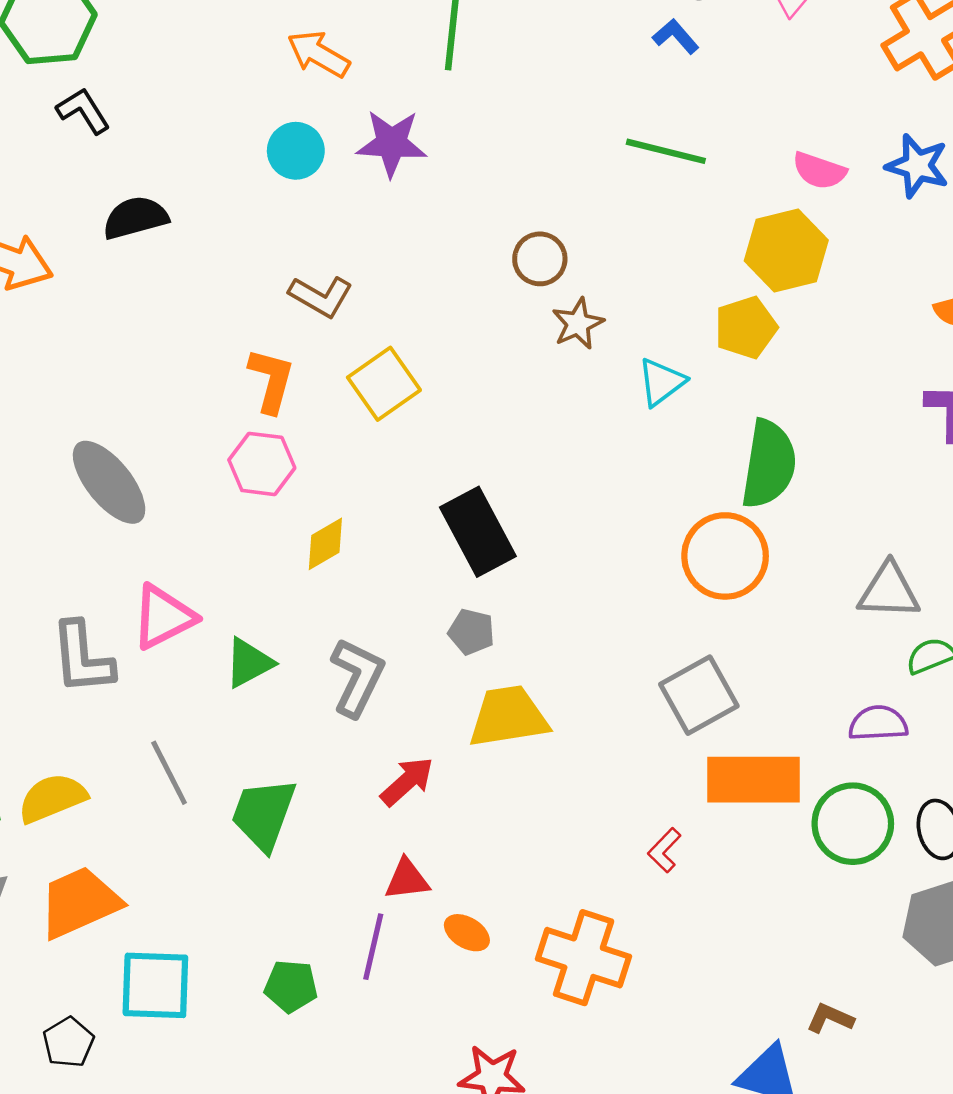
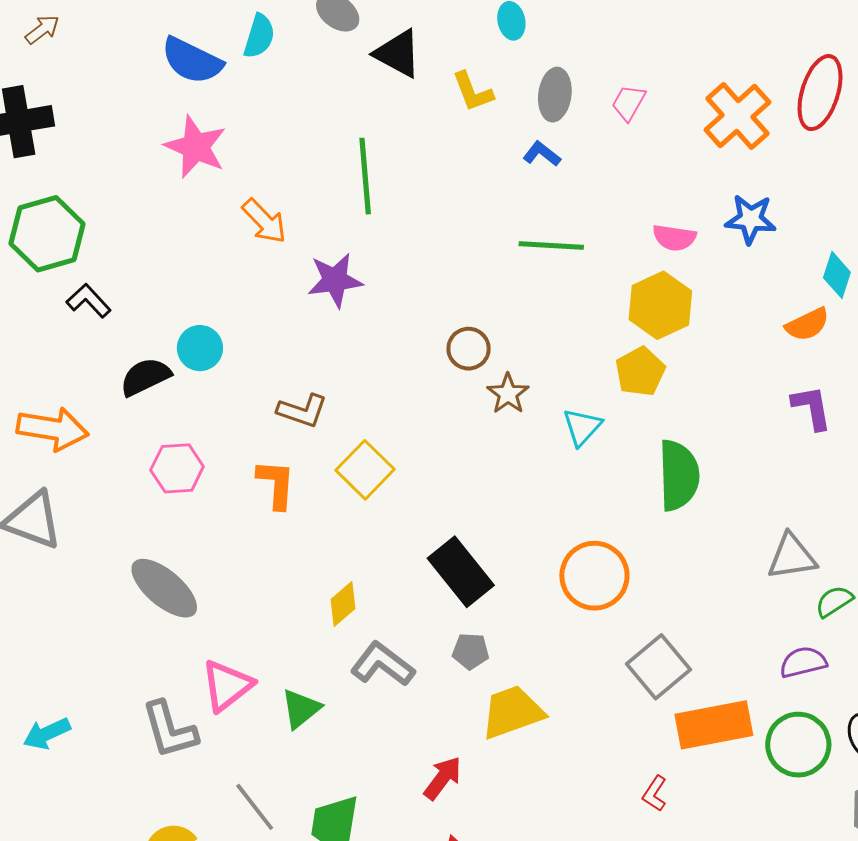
orange arrow: (318, 54) -> (264, 221), turned -153
cyan circle: (296, 151) -> (200, 348), moved
pink hexagon: (262, 464) -> (177, 468), moved
orange circle: (725, 556) -> (594, 576), moved
gray L-shape: (357, 677) -> (383, 664), moved, turned -68

